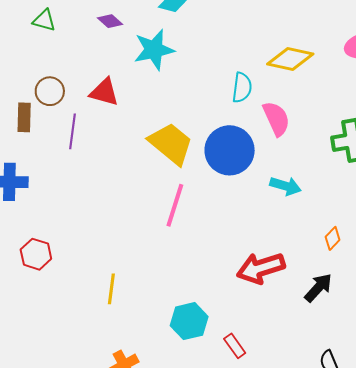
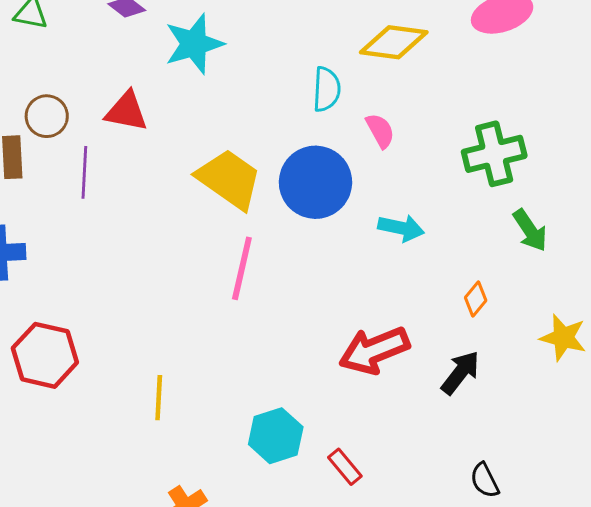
pink semicircle: (276, 119) -> (380, 131), size x0.7
red hexagon: (36, 254) -> (45, 355), size x1.4

